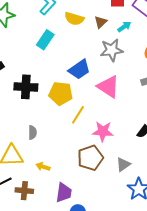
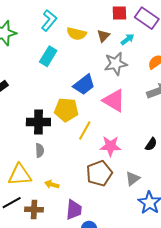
black cross: (26, 87) -> (38, 122), moved

